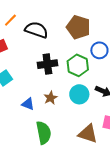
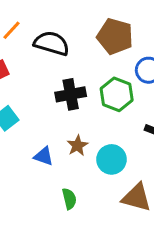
cyan circle: (79, 94) -> (111, 159), moved
green semicircle: (44, 133) -> (69, 199), size x0.6

